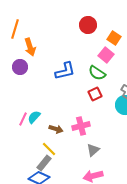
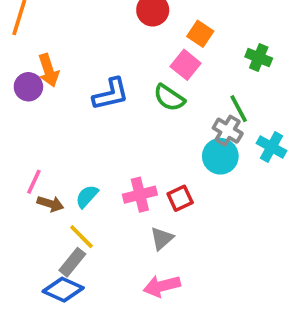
orange arrow: (30, 47) -> (49, 70), moved
red square: (95, 94) -> (180, 198), moved
cyan semicircle: (34, 117) -> (87, 196), moved
brown arrow: (56, 129) -> (50, 204), moved

